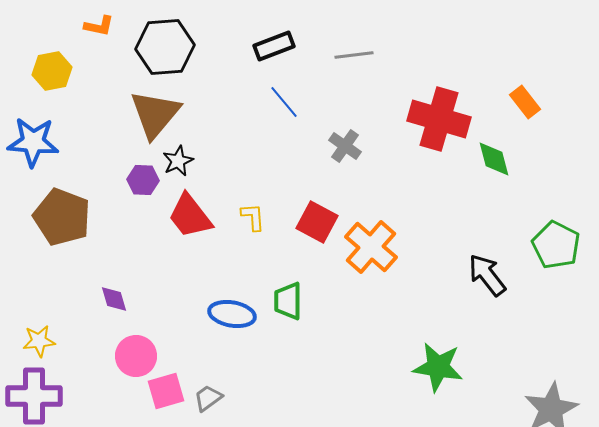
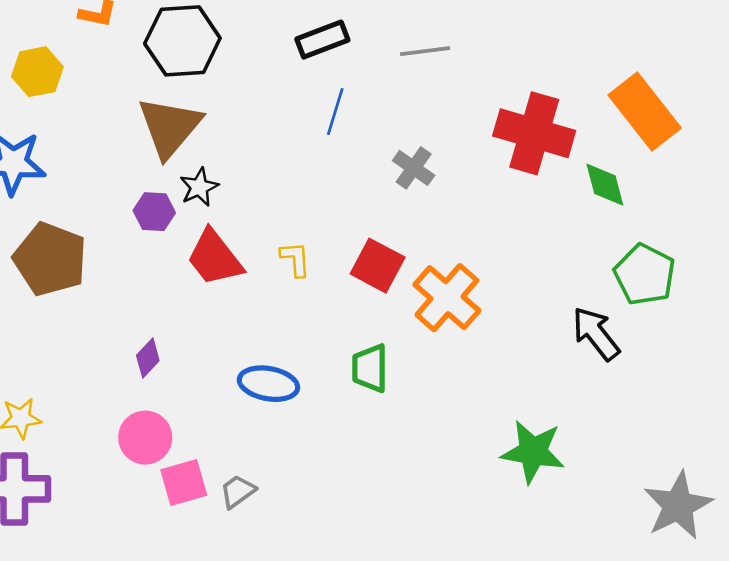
blue line: (284, 102) -> (335, 111), turned 57
orange rectangle: (525, 102) -> (645, 111), size x1.8
green pentagon: (556, 245) -> (645, 275), moved
purple diamond: (114, 299) -> (148, 358), moved, turned 60
green trapezoid: (288, 301) -> (370, 368), moved

